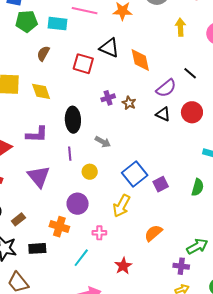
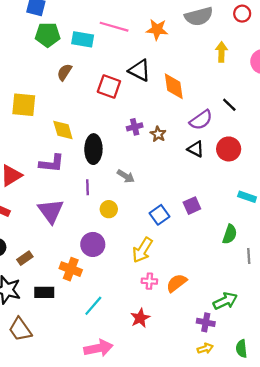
yellow diamond: (41, 91) -> (63, 130), moved
blue square: (135, 174) -> (160, 215), size x0.7
purple square: (161, 184) -> (192, 206), moved
pink cross: (99, 233) -> (149, 281), moved

